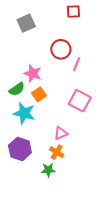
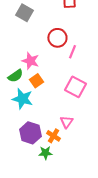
gray square: (26, 23) -> (24, 13), turned -36
pink triangle: (61, 133) -> (66, 122), moved, turned -32
purple hexagon: (20, 149) -> (30, 133), moved

